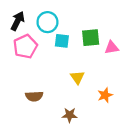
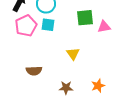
cyan square: (62, 41) -> (48, 25), moved
orange star: (105, 95) -> (98, 86), moved

